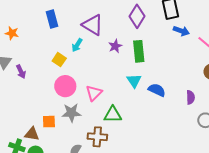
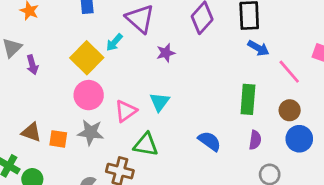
green rectangle: (139, 51) -> (248, 99), moved
yellow square: (59, 60) -> (87, 58), size x1.6
cyan triangle: (134, 81) -> (160, 102), moved
blue semicircle: (157, 90) -> (210, 141), moved
brown triangle: (32, 134) -> (31, 132), moved

